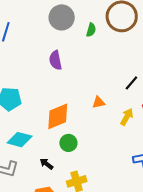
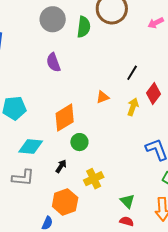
green semicircle: (91, 30) -> (84, 27), size x1.5
black arrow: (46, 164) -> (61, 166), turned 96

